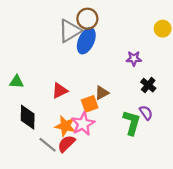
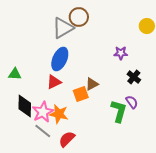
blue ellipse: (86, 41) -> (60, 59), moved
pink star: (83, 124) -> (43, 112), moved
red semicircle: (66, 144) -> (67, 139), moved

